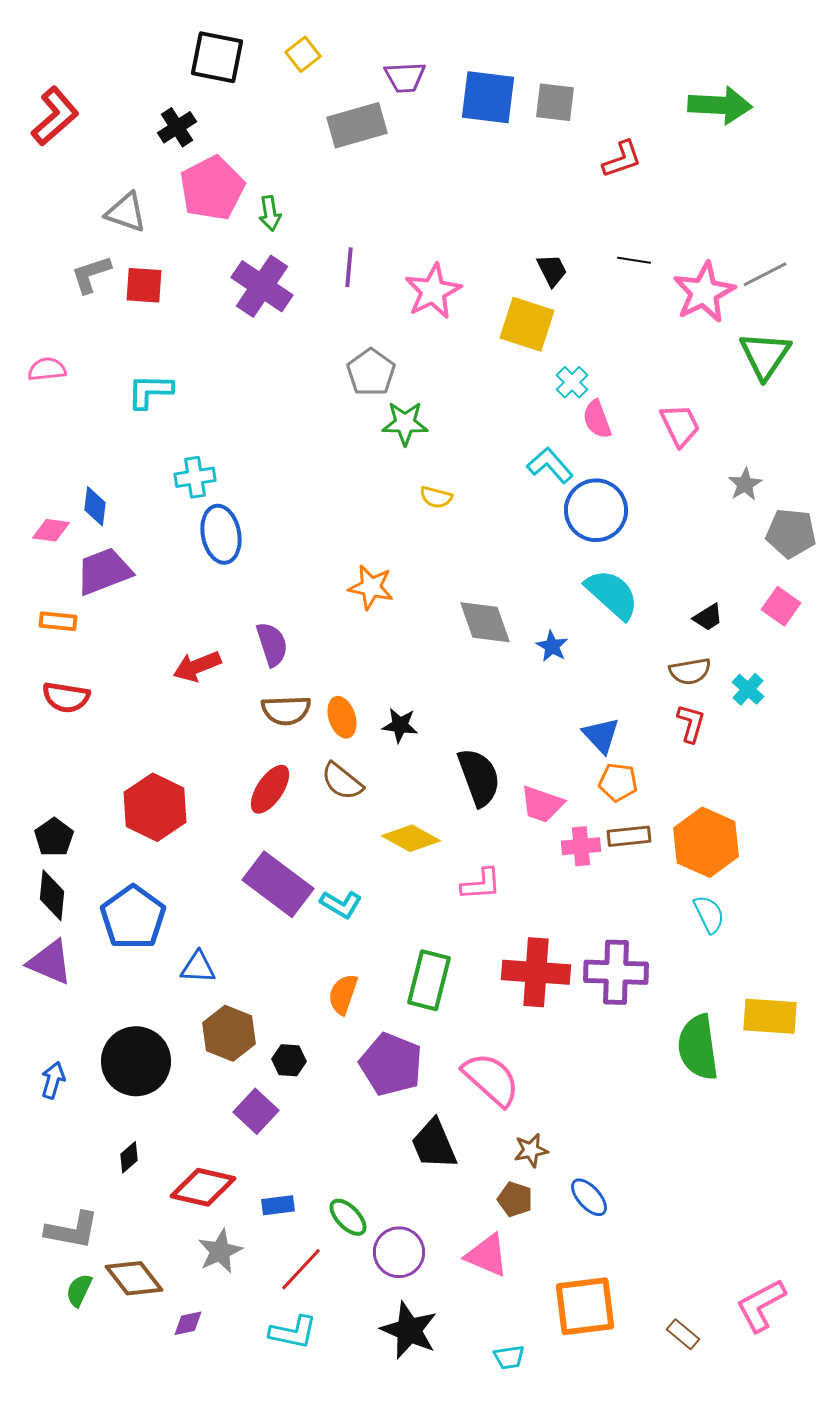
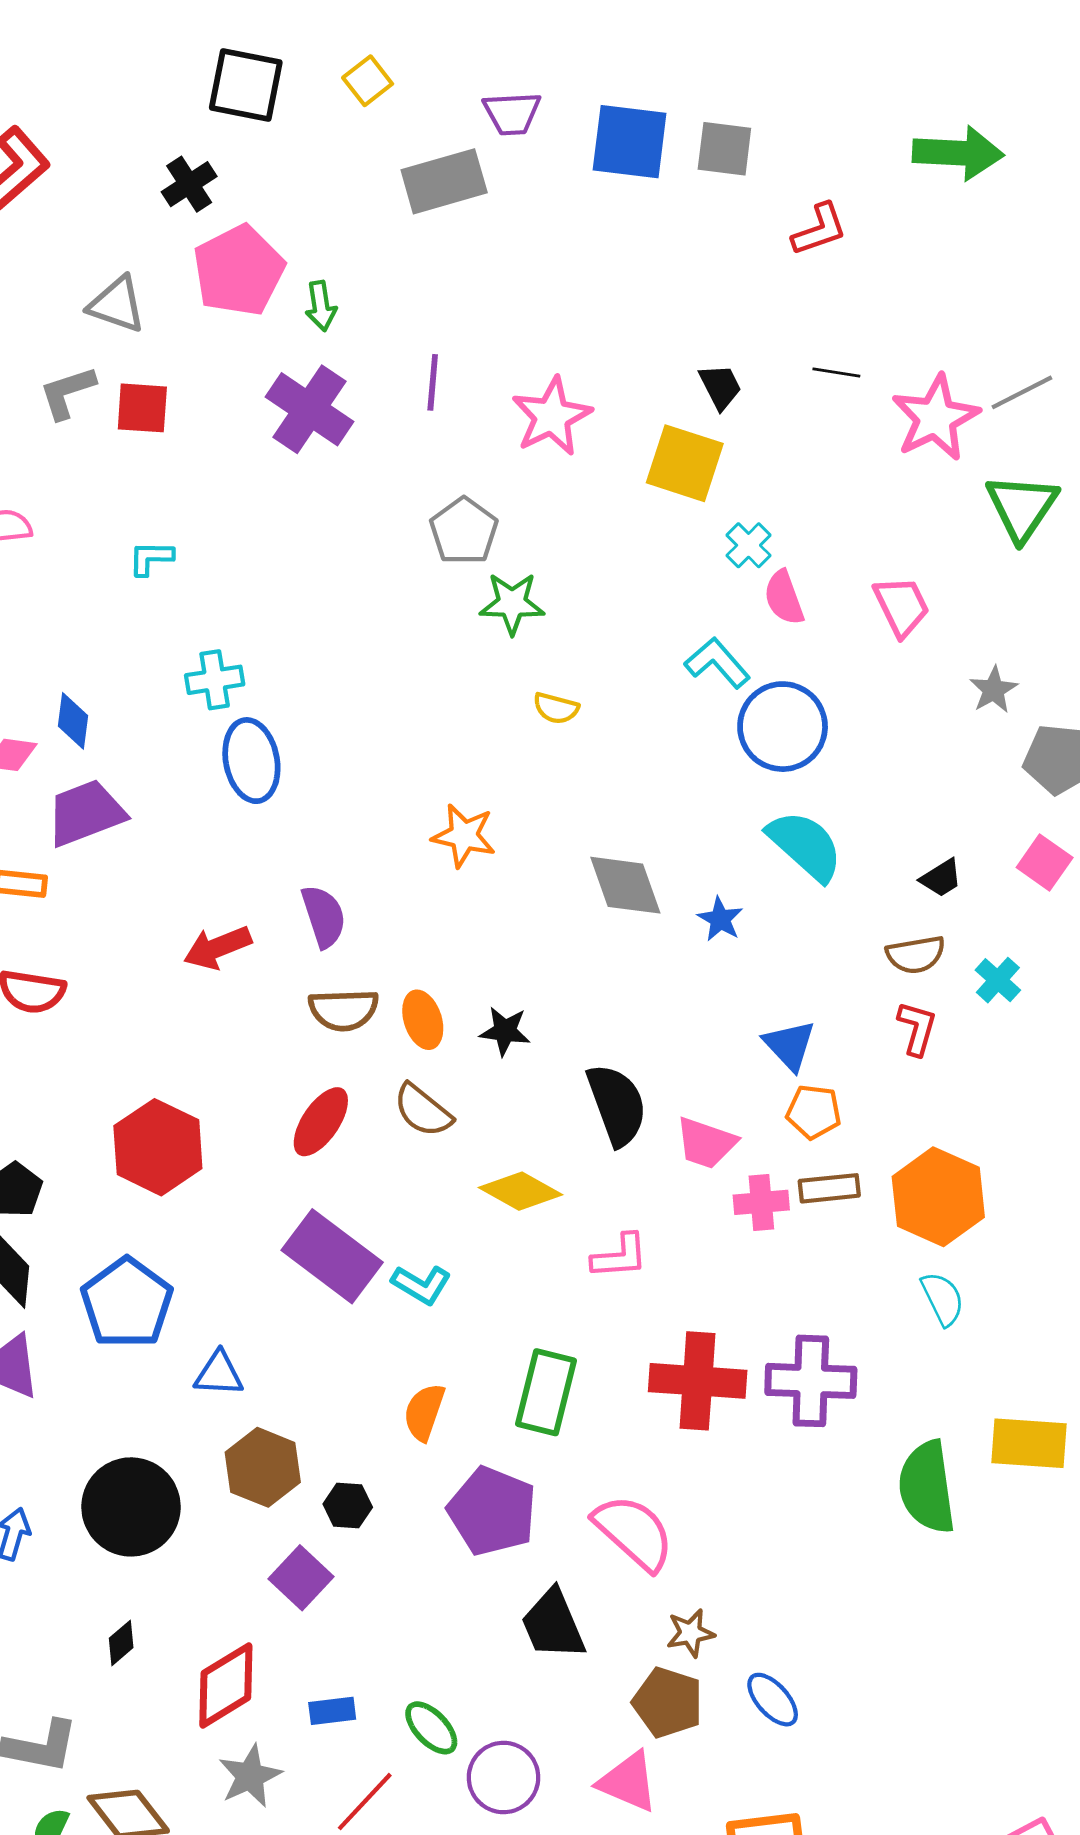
cyan L-shape: (150, 391) -> (151, 558), size x0.7
red diamond: (203, 1187) -> (226, 1685), turned -44
brown pentagon: (515, 1199) -> (668, 1702), size x1.4

